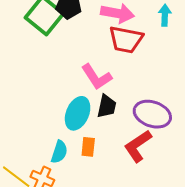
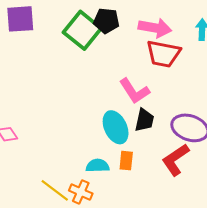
cyan ellipse: (78, 113) -> (116, 127), turned -48
cyan semicircle: (59, 152) -> (97, 166), turned -110

